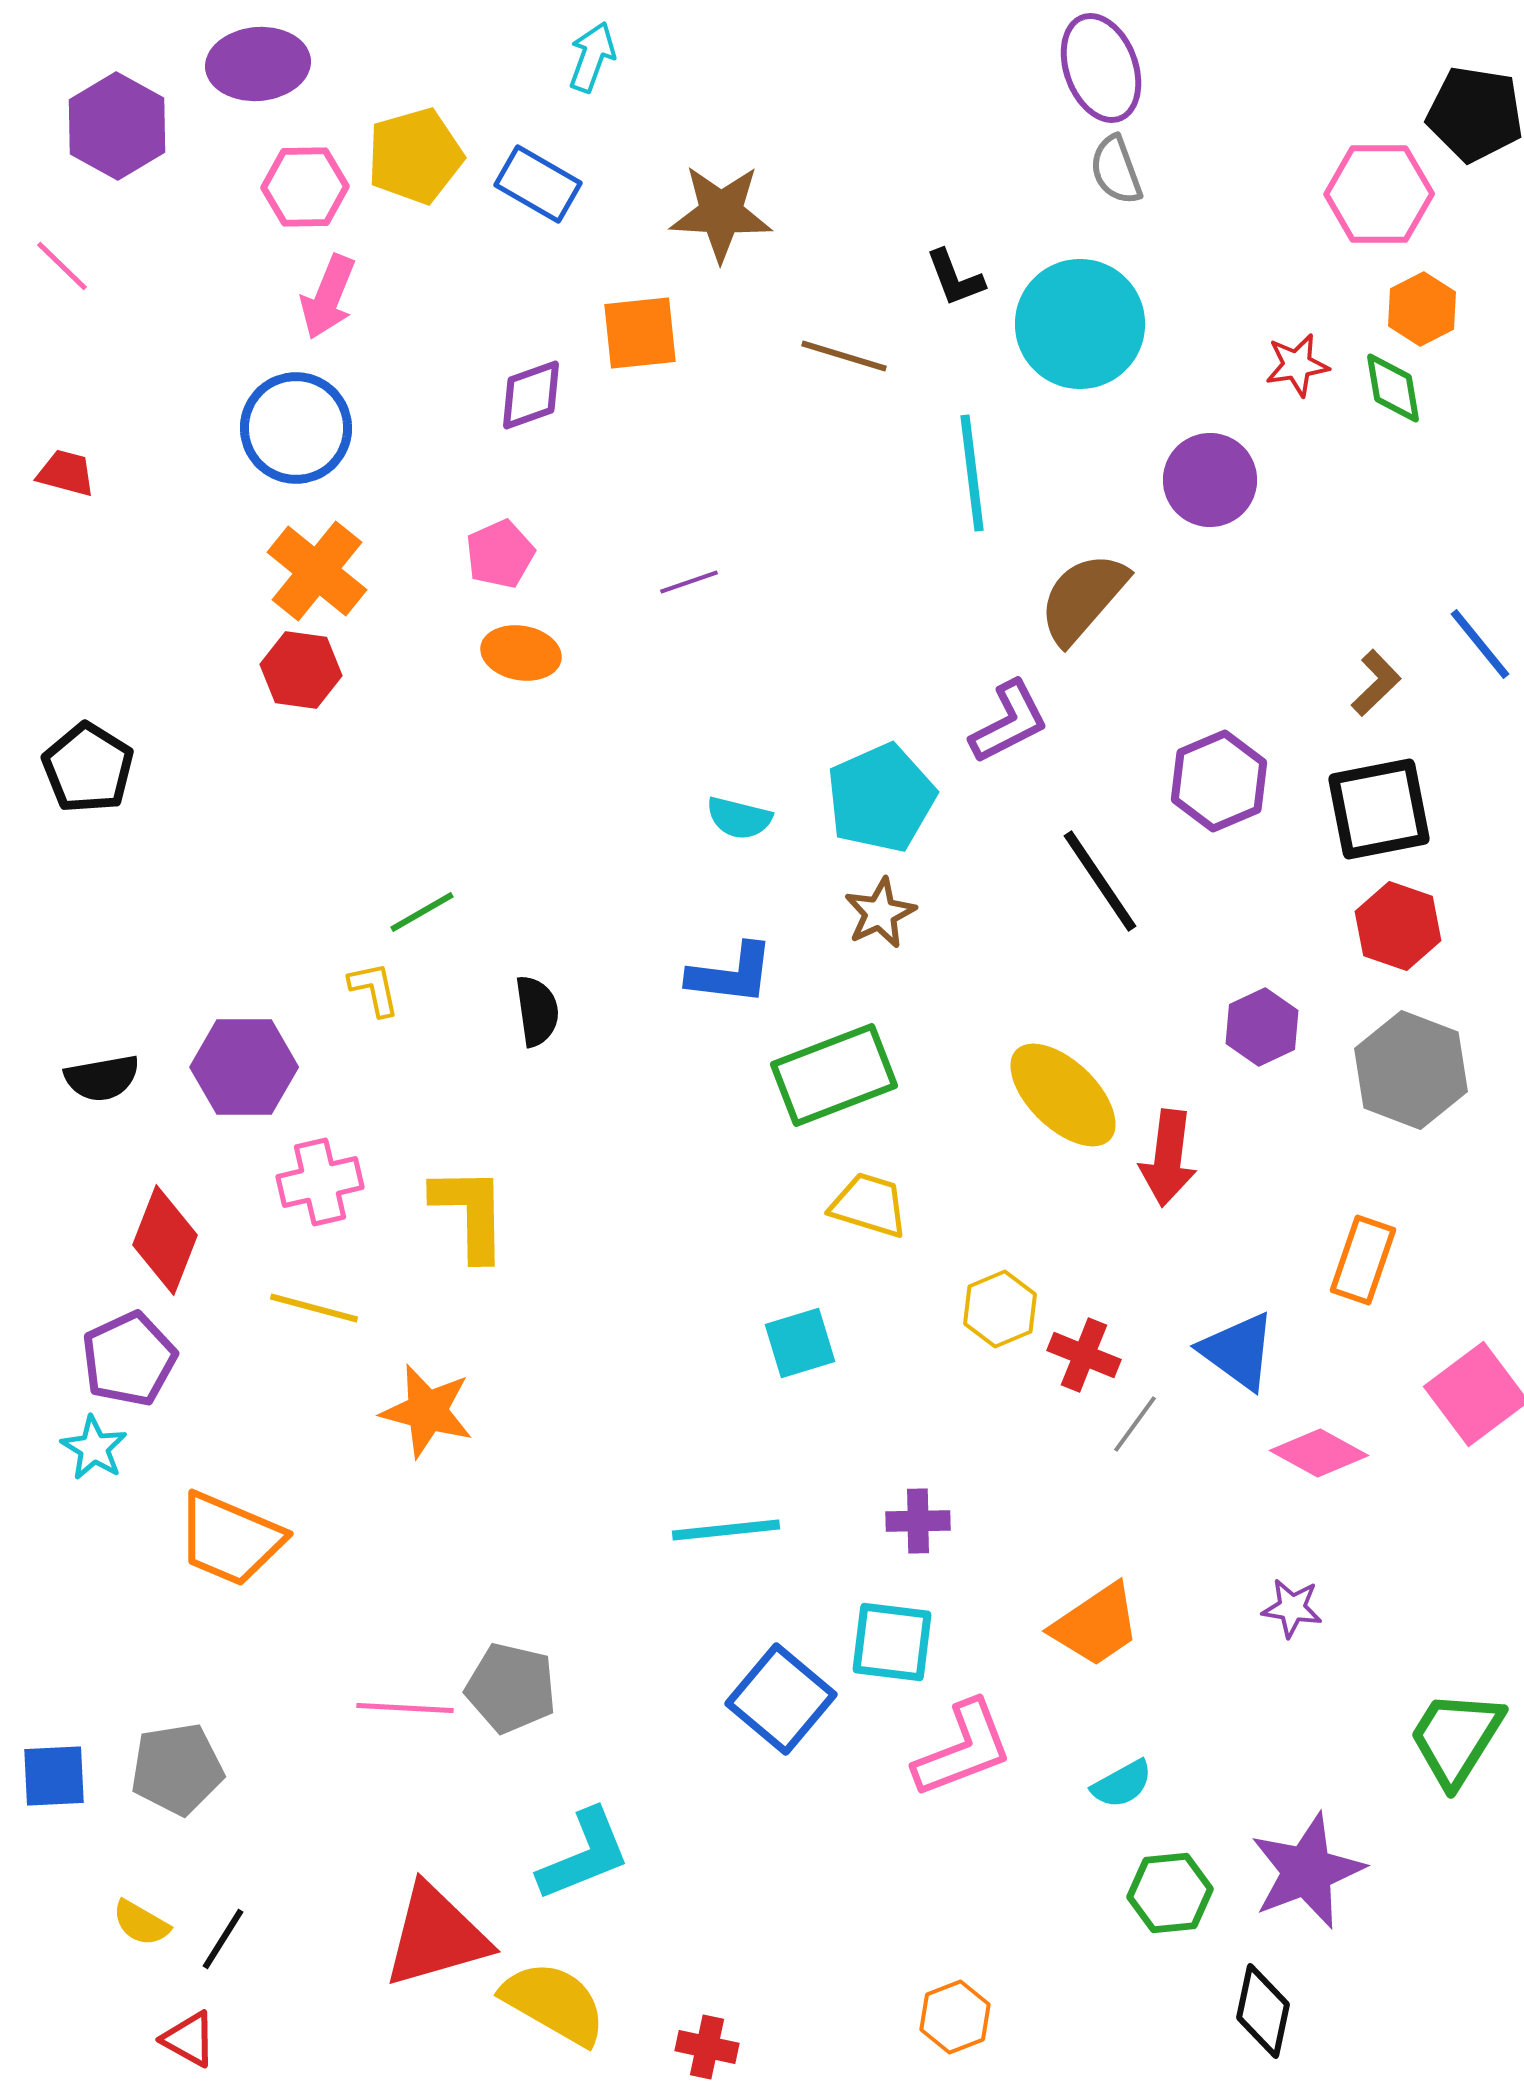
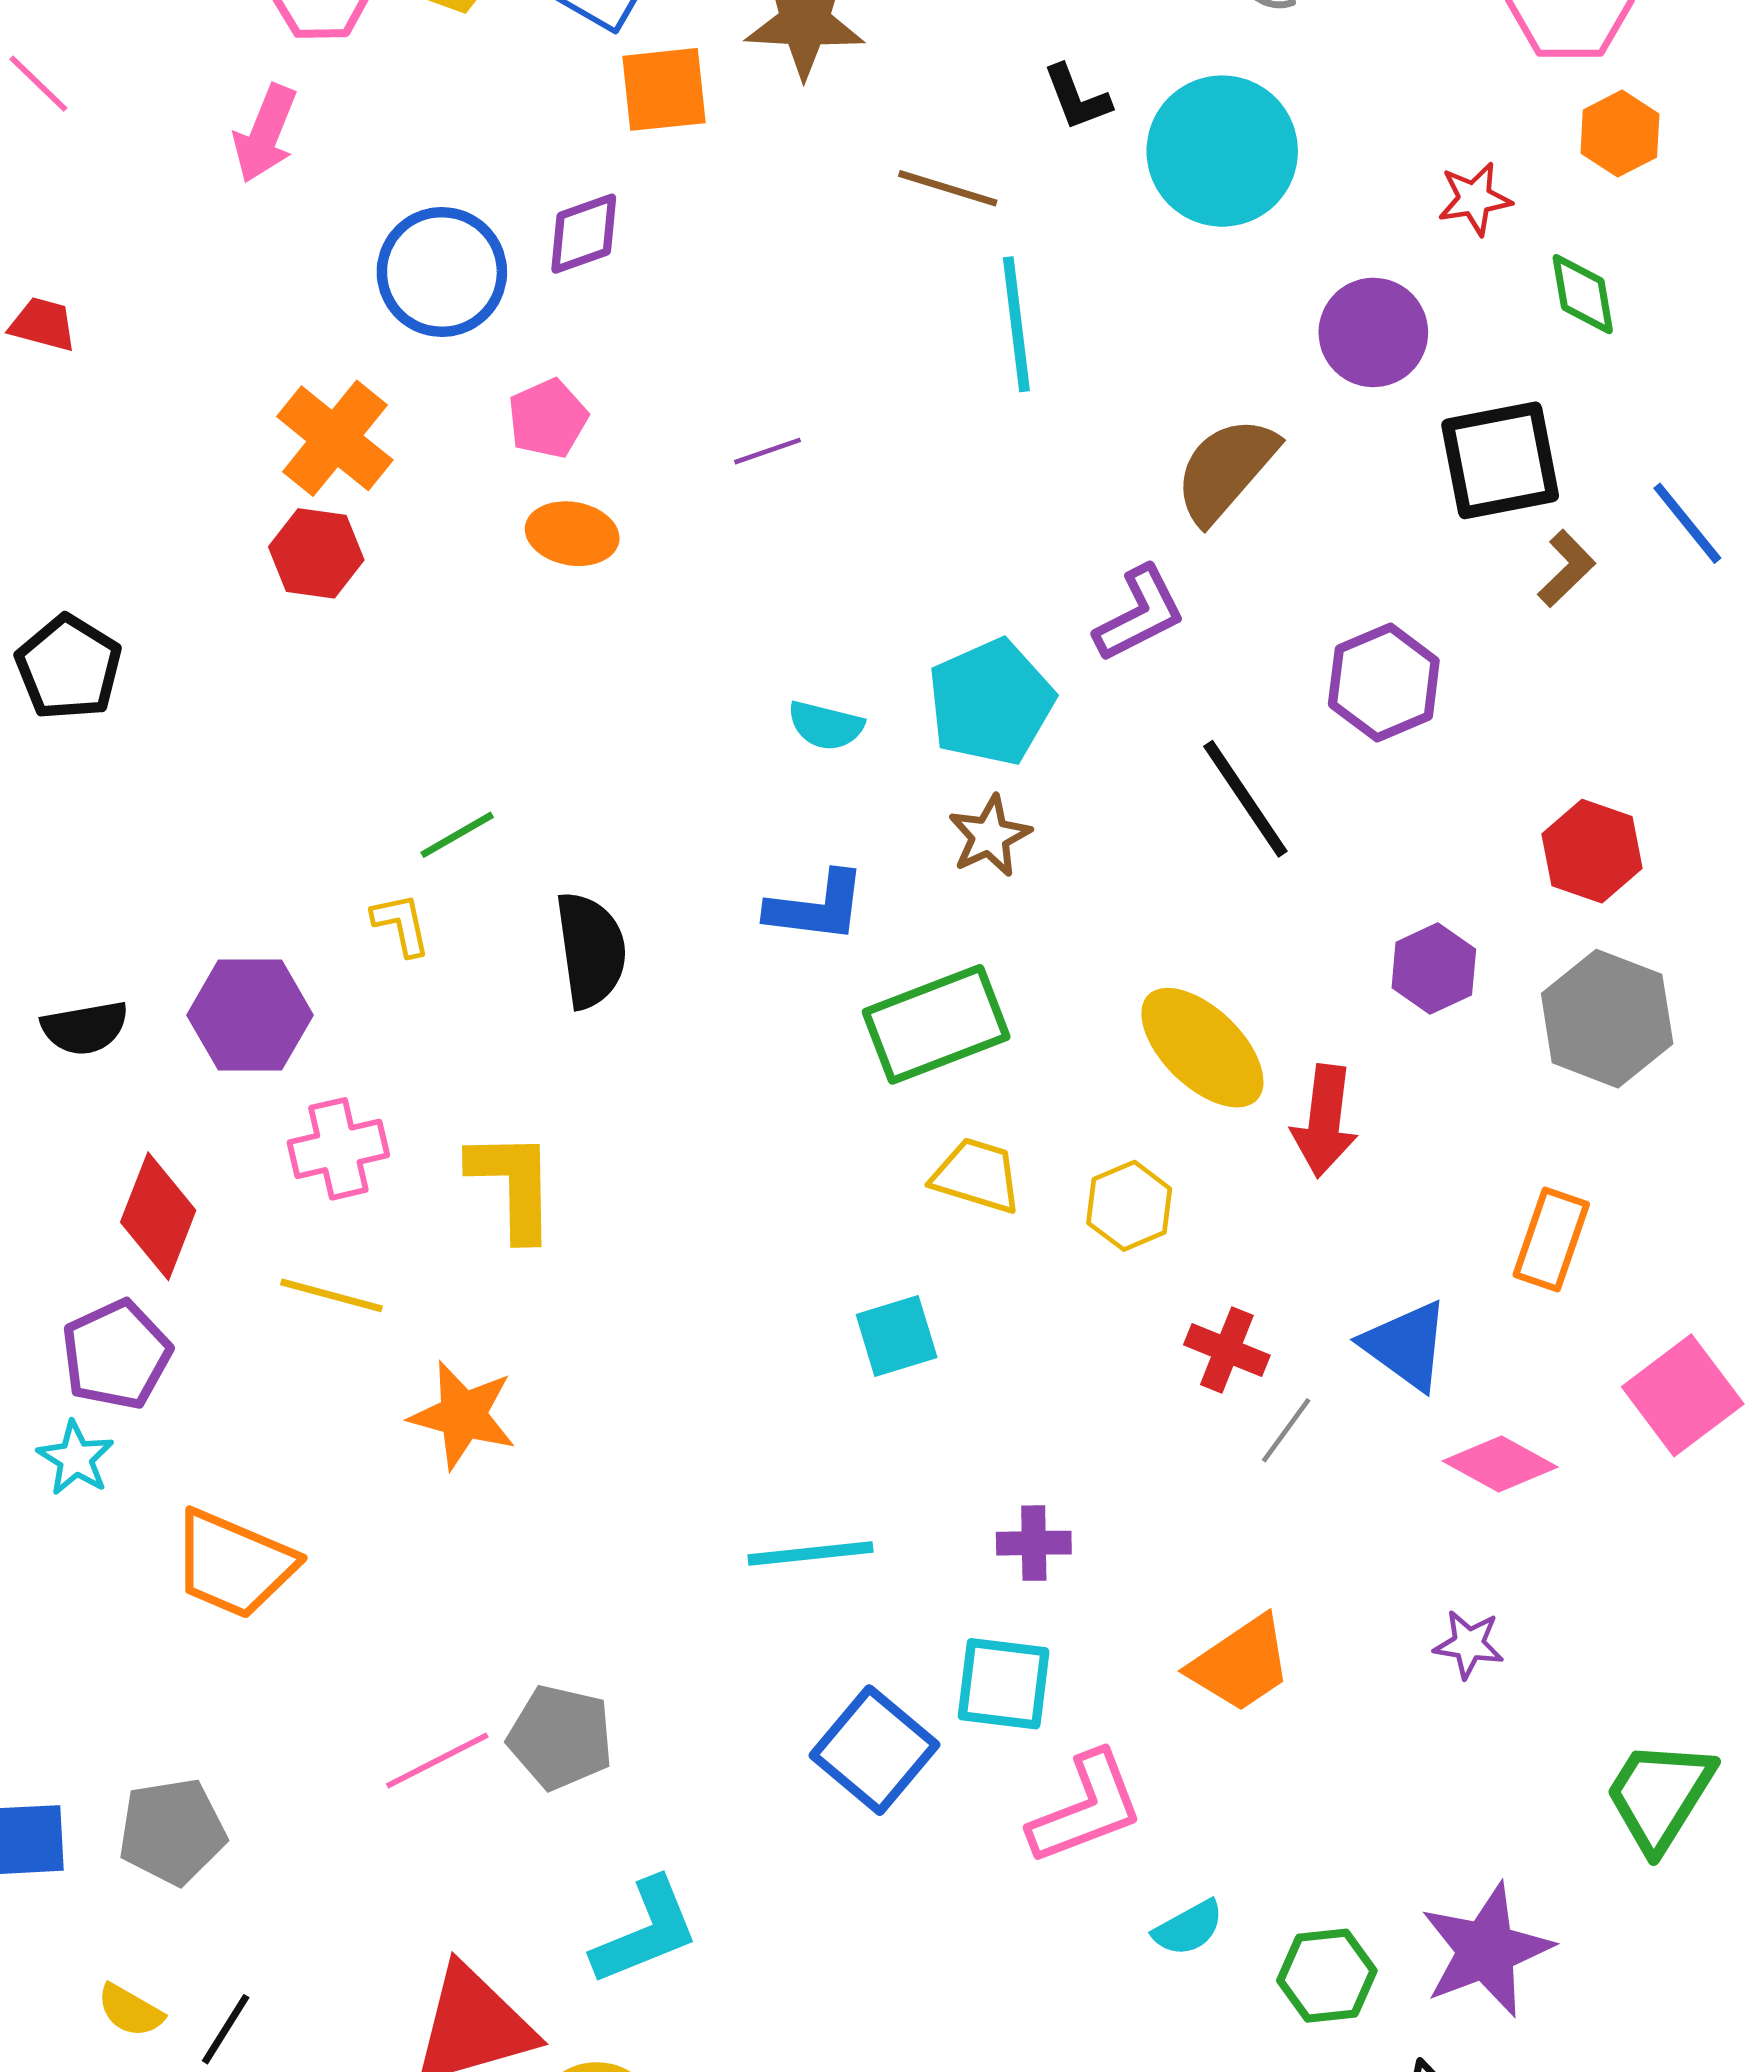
pink arrow: (328, 297) -> (265, 134), moved
orange square: (640, 333) -> (664, 89), moved
green diamond: (1393, 388) -> (1583, 294), moved
blue circle: (296, 428) -> (442, 272), moved
cyan line: (972, 473) -> (1016, 324), moved
black square: (1379, 809) -> (1500, 460), moved
black semicircle: (537, 1011) -> (591, 950), size x1.4
yellow hexagon: (1000, 1309) -> (1129, 1206), moved
pink line: (405, 1708) -> (437, 1761), turned -30
cyan semicircle: (1122, 1784) -> (1188, 1928), moved

